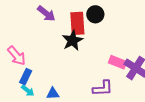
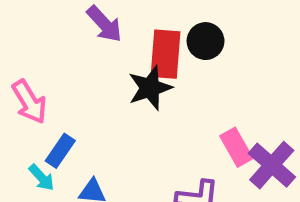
pink rectangle: (118, 62) -> (236, 147), turned 30
blue rectangle: (26, 77) -> (60, 151), moved

